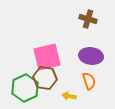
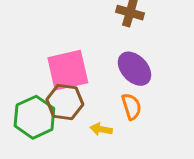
purple ellipse: (91, 56) -> (134, 69), turned 40

